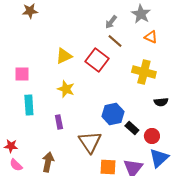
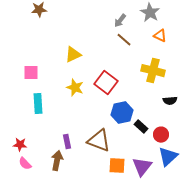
red square: (97, 60) -> (106, 83), moved
purple rectangle: (59, 122) -> (67, 142), moved
brown triangle: (90, 142) -> (99, 141), turned -35

